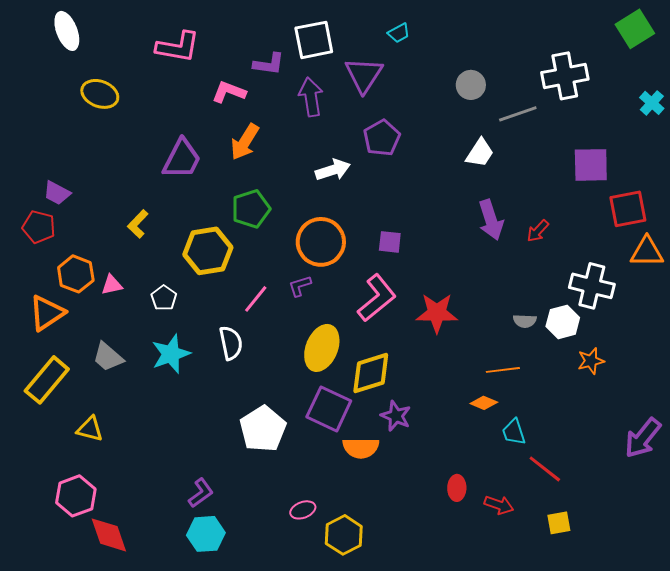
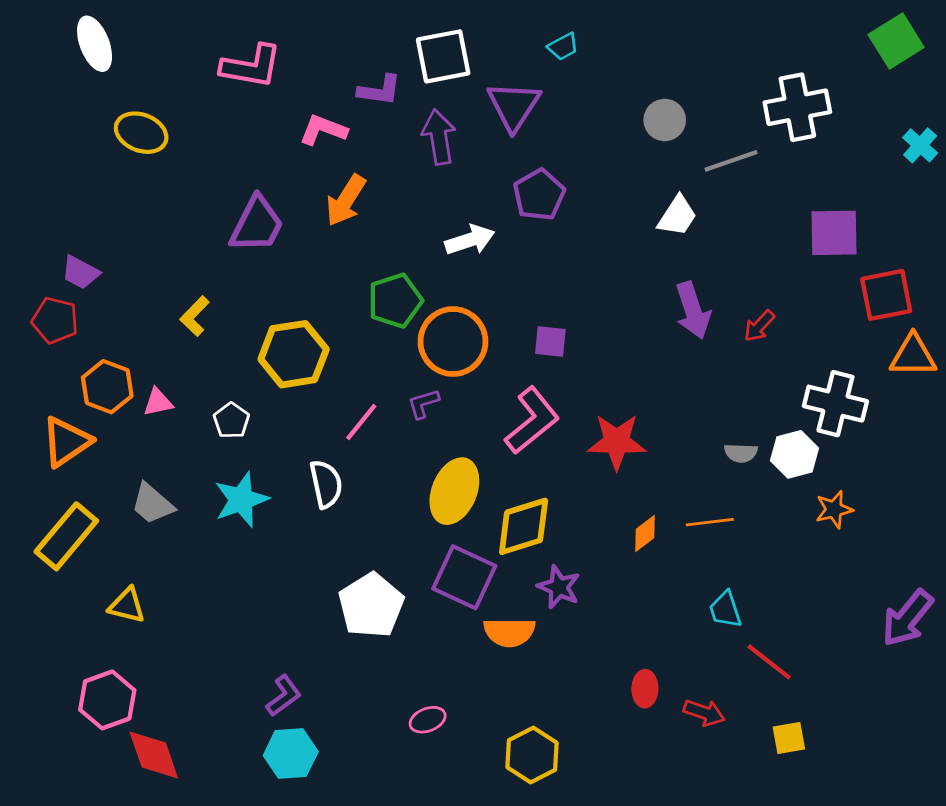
green pentagon: (251, 209) -> (395, 301), moved
orange diamond: (484, 403) -> (645, 533), moved, turned -60
yellow hexagon: (344, 535) -> (532, 755), moved

